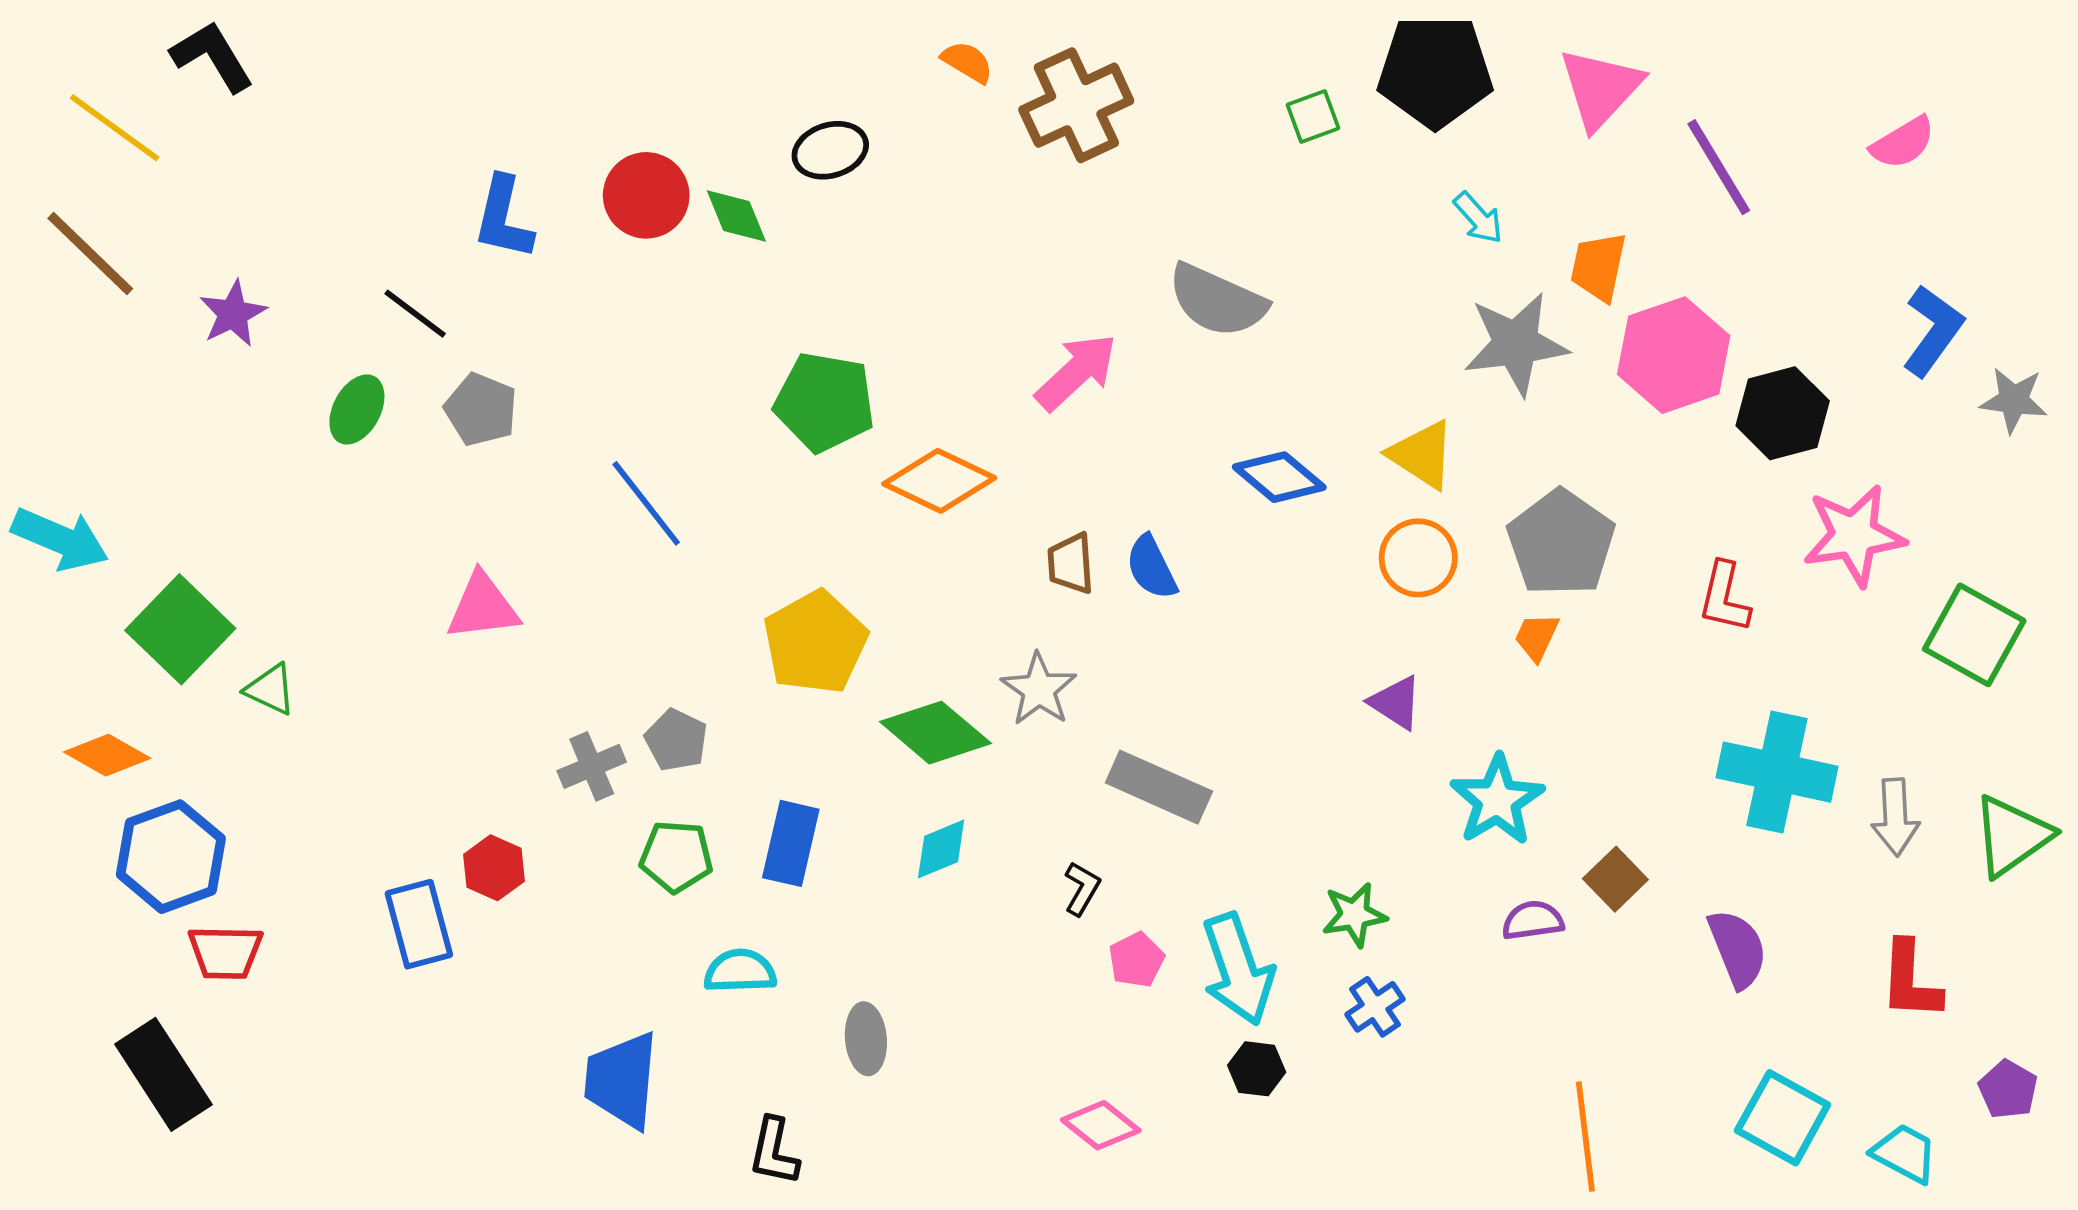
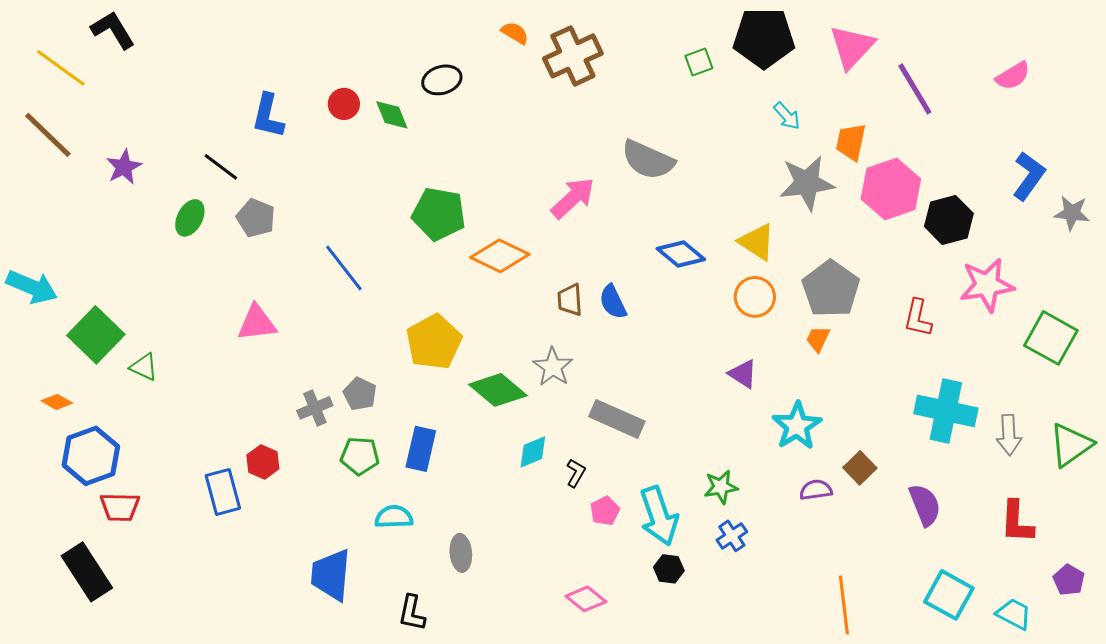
red circle: (646, 195) -> (344, 104), size x0.7
orange diamond: (107, 755) -> (57, 402), size x0.7
cyan diamond: (941, 849) -> (533, 452), moved

